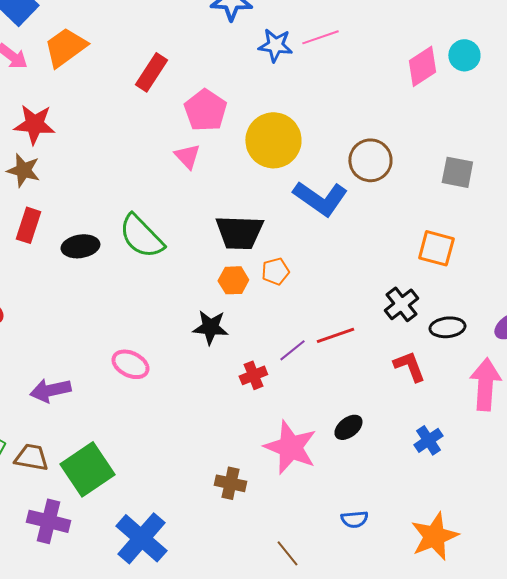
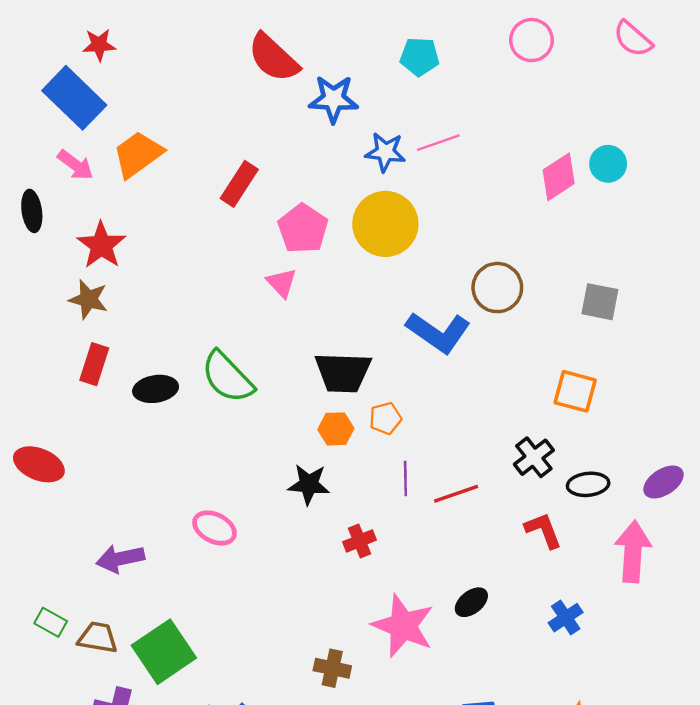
red star: (34, 124) -> (101, 245), turned 30
yellow circle: (273, 140) -> (385, 224), moved
purple line: (292, 350) -> (405, 478), moved, turned -52

